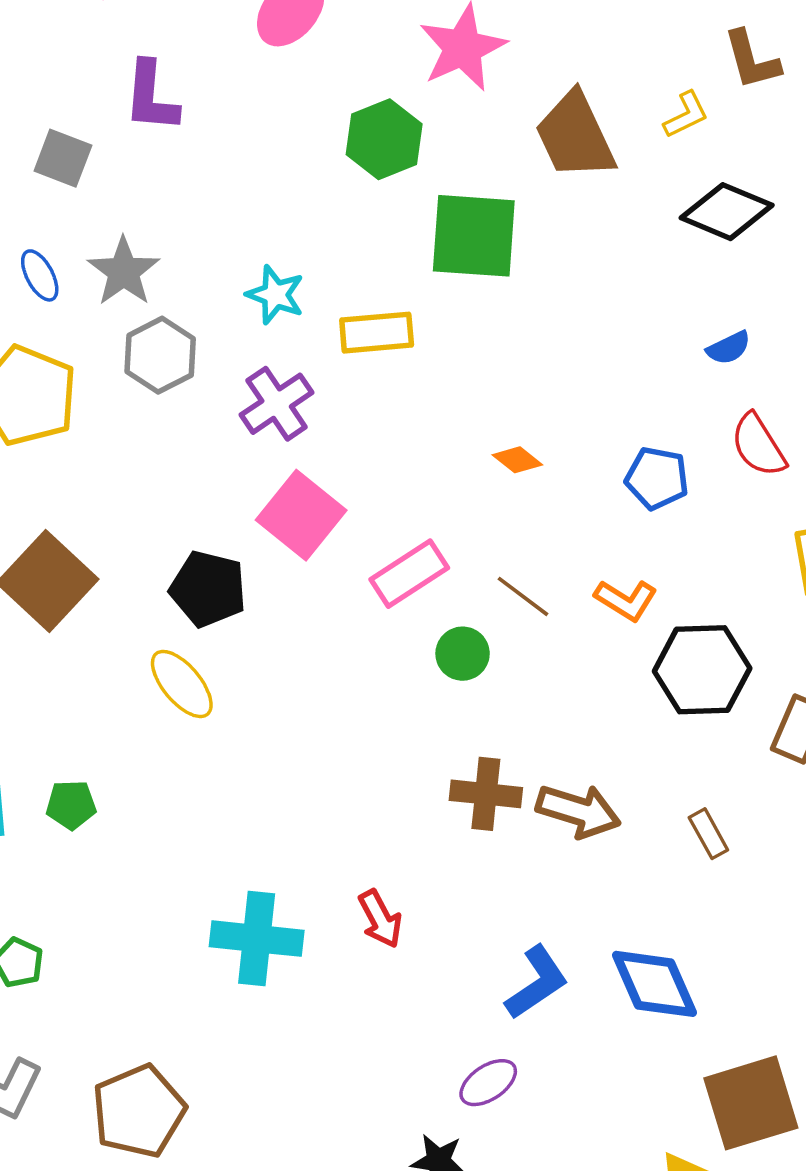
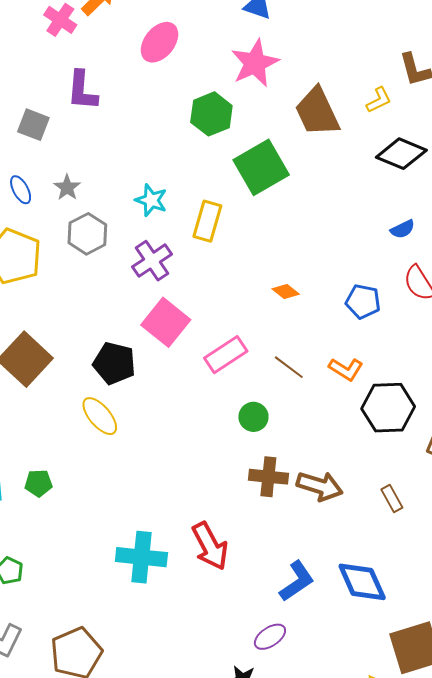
green square: (474, 236) -> (261, 167), turned -34
gray star: (124, 272) -> (67, 187), size x0.7
yellow rectangle: (377, 333) -> (207, 221), turned -69
green circle: (463, 654) -> (253, 417), moved
red arrow: (380, 919) -> (210, 546), size x1.5

